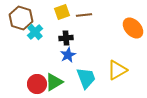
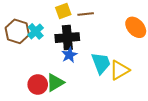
brown hexagon: (21, 18) -> (17, 31), moved
black cross: (66, 38) -> (67, 38), size x1.6
cyan trapezoid: (86, 78) -> (101, 63), moved

